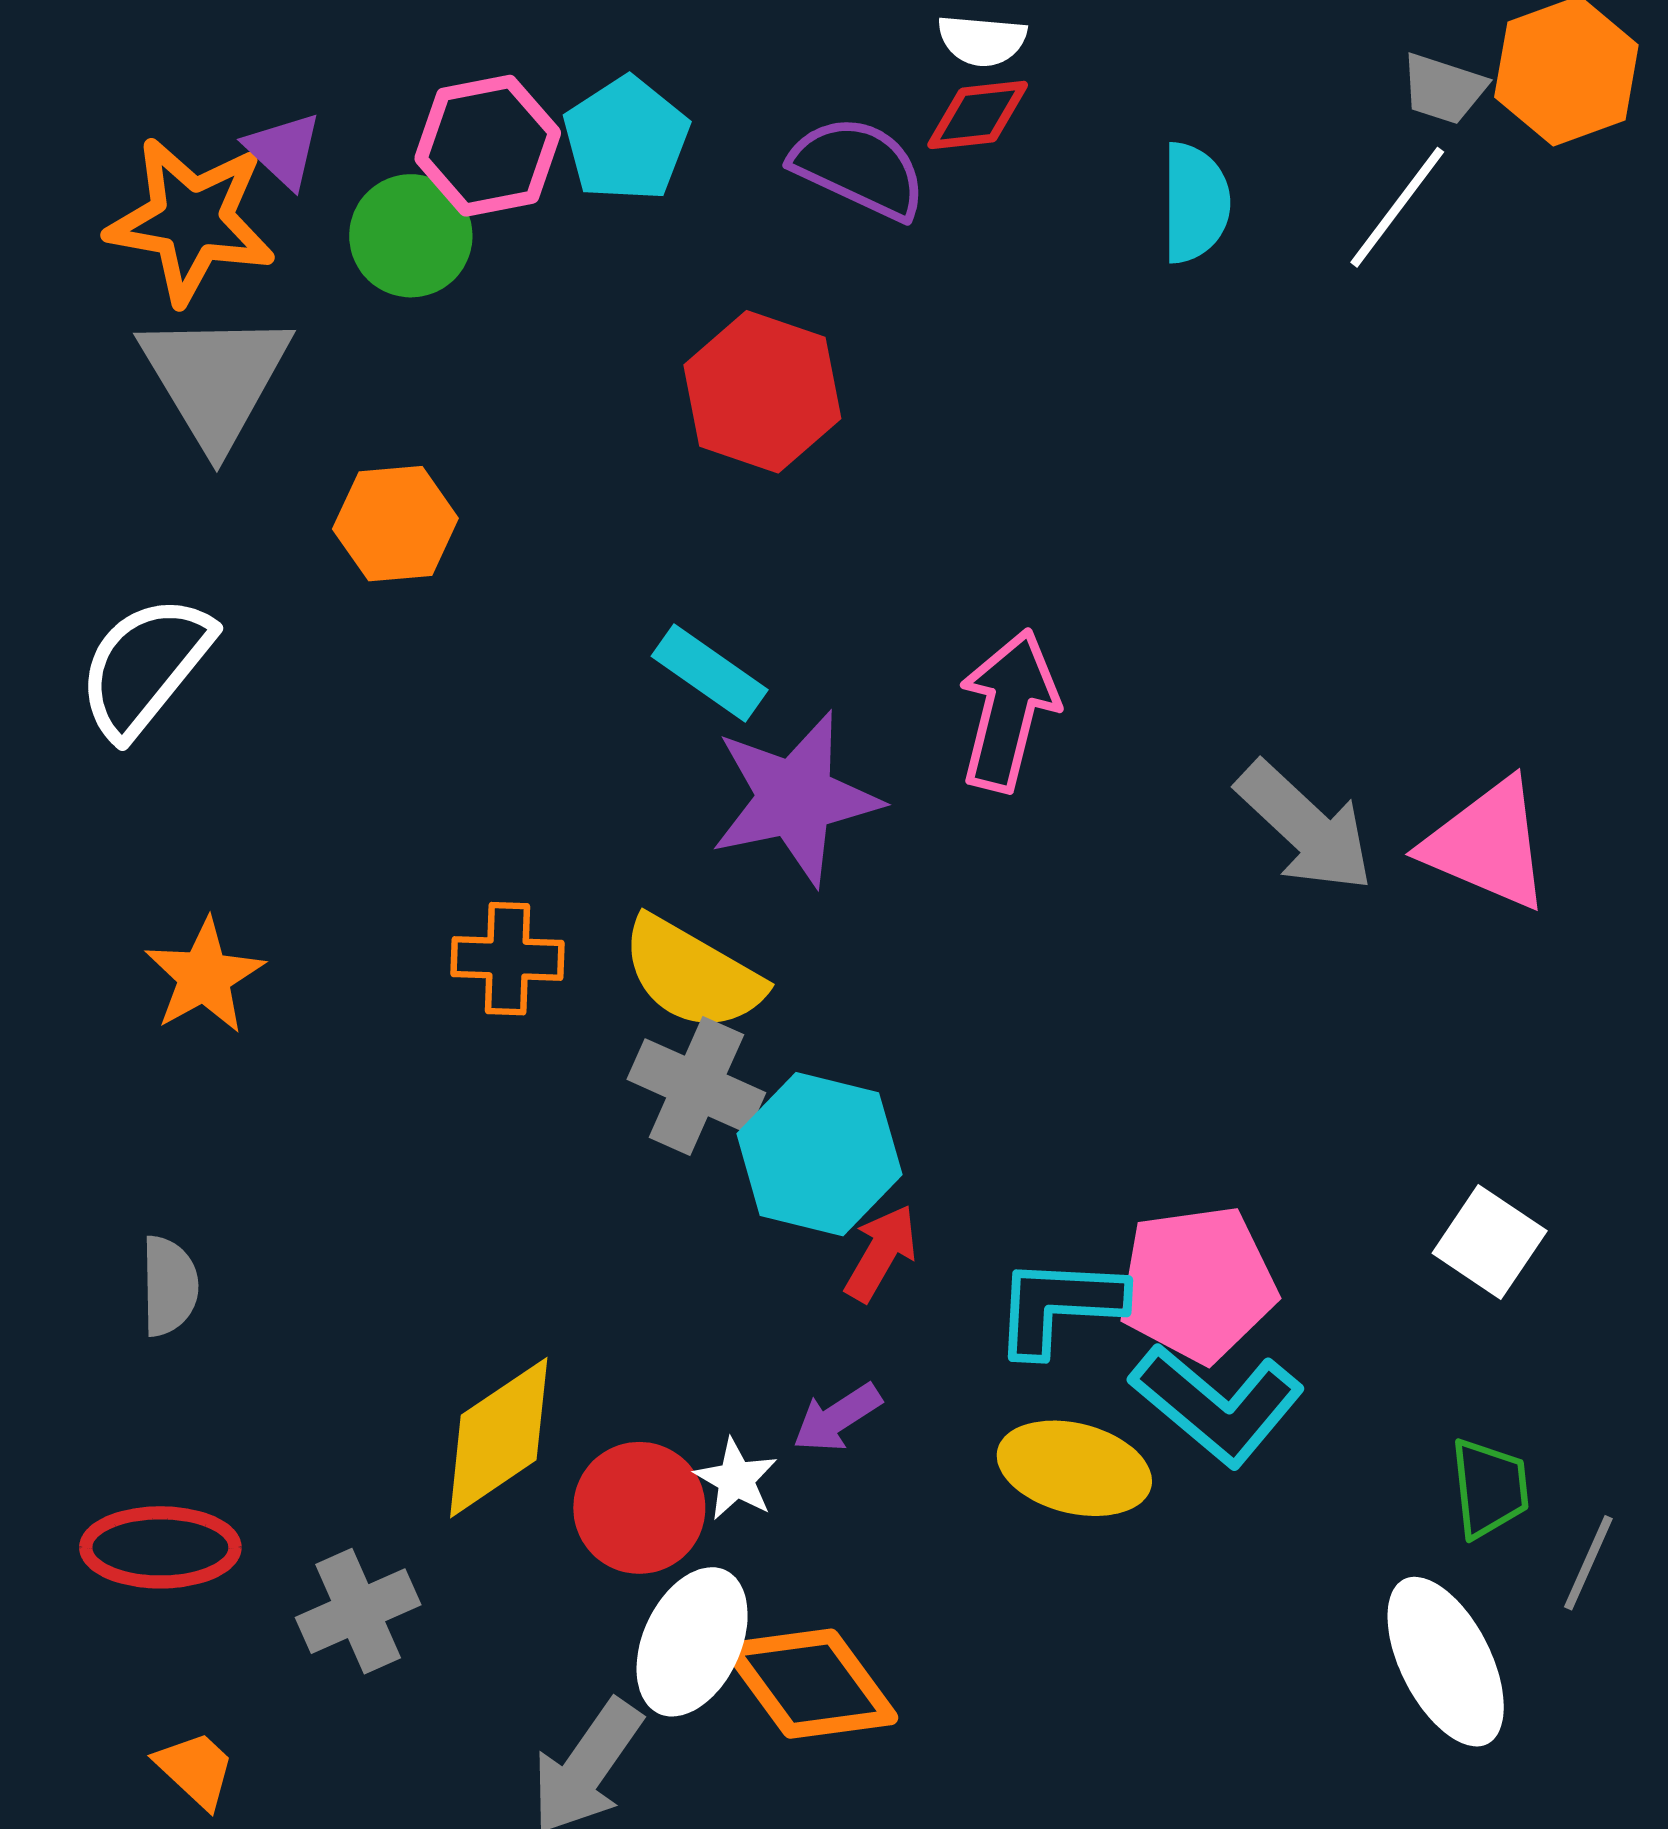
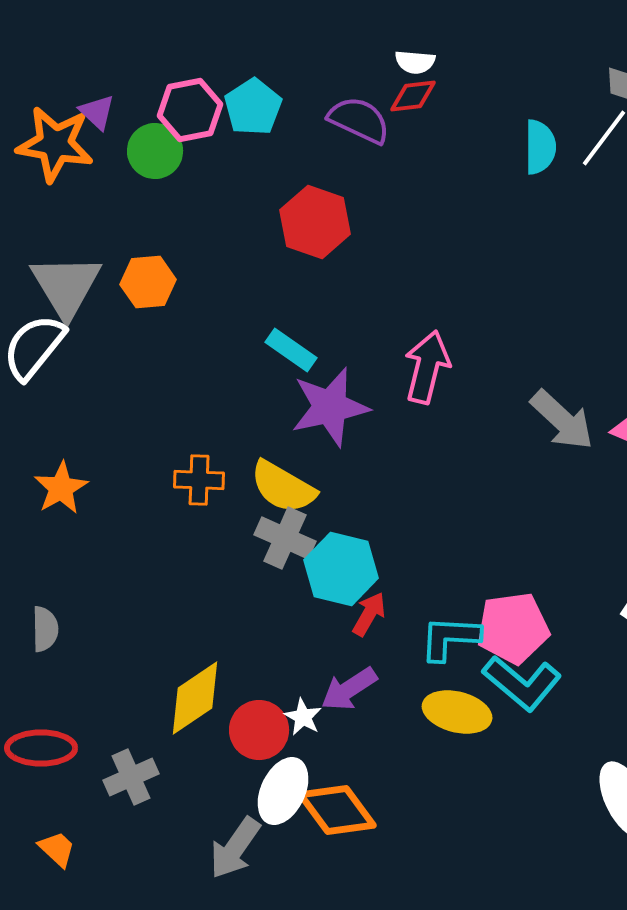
cyan semicircle: (1195, 203) -> (540, 147), moved
gray triangle: (215, 379) -> (66, 286), moved
purple arrow: (837, 1418) -> (349, 689), size x1.4

